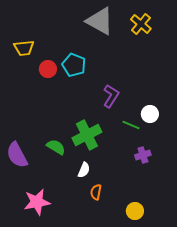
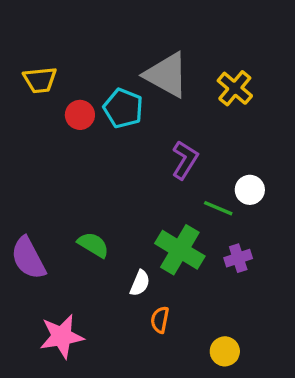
gray triangle: (100, 21) -> (167, 75), moved
yellow cross: (141, 24) -> (235, 88), moved
green cross: (87, 135) -> (180, 250), moved, turned -32

